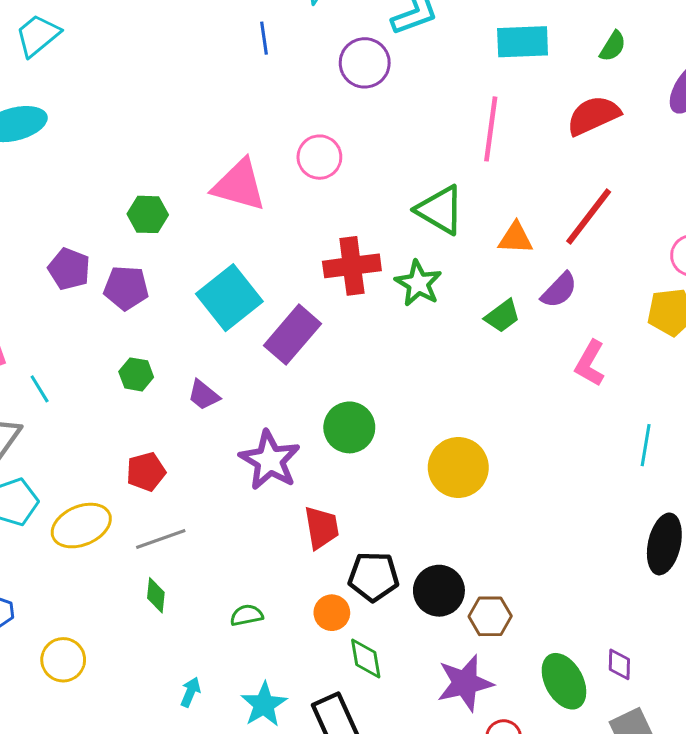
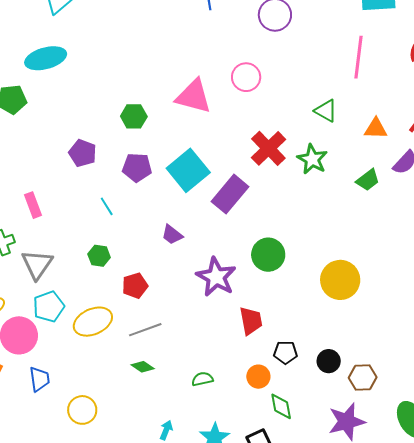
green triangle: (440, 210) -> (326, 111), size x0.7
red cross: (352, 266) -> (268, 148), turned -36
purple pentagon: (126, 288) -> (137, 168), moved
green hexagon: (136, 374) -> (99, 256), moved
cyan line: (40, 389) -> (107, 206), moved
black pentagon: (373, 577) -> (285, 352), size x0.7
black circle: (439, 591) -> (329, 361), size x0.7
green diamond: (156, 595) -> (143, 367), turned -60

